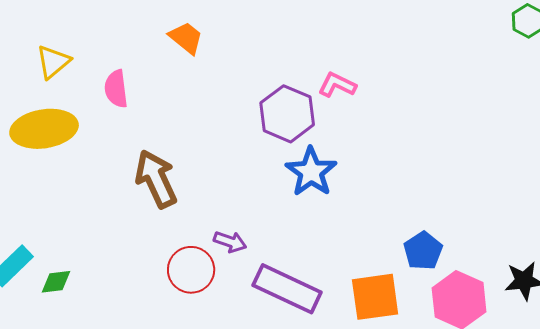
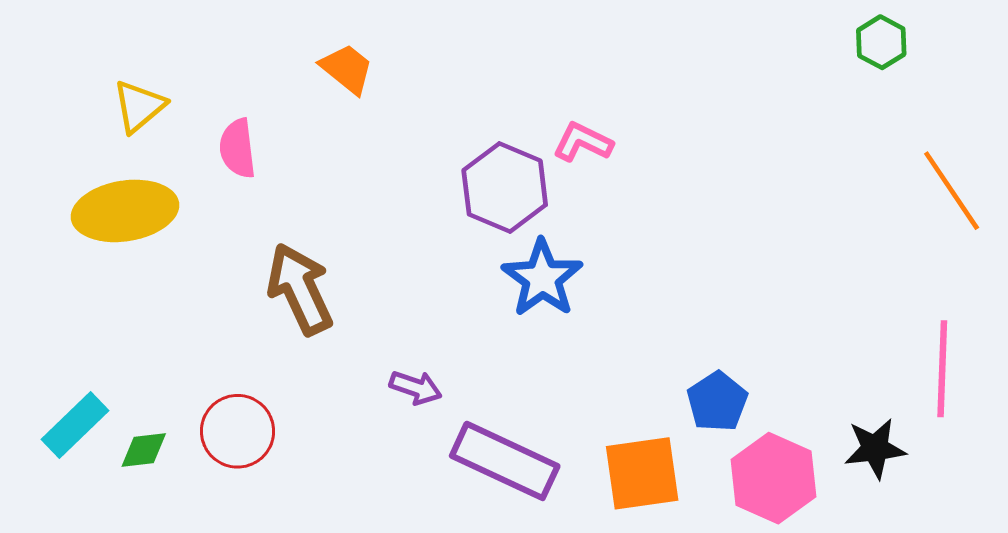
red circle: (191, 270) -> (238, 431), moved

